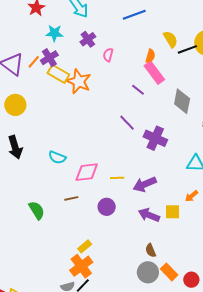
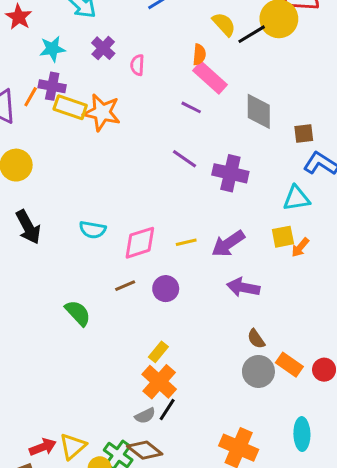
purple cross: (49, 58) -> (52, 86), turned -36
purple circle: (107, 207) -> (166, 289), moved
yellow square: (172, 212) -> (283, 237), moved

